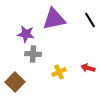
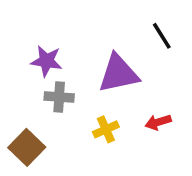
purple triangle: (54, 19) -> (118, 74), moved
red arrow: (88, 68) -> (158, 122), turned -32

